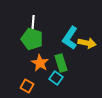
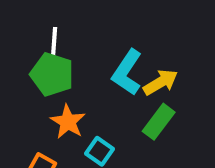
yellow arrow: (87, 43) -> (161, 82), turned -42
green rectangle: (61, 63) -> (159, 122), moved, turned 54

